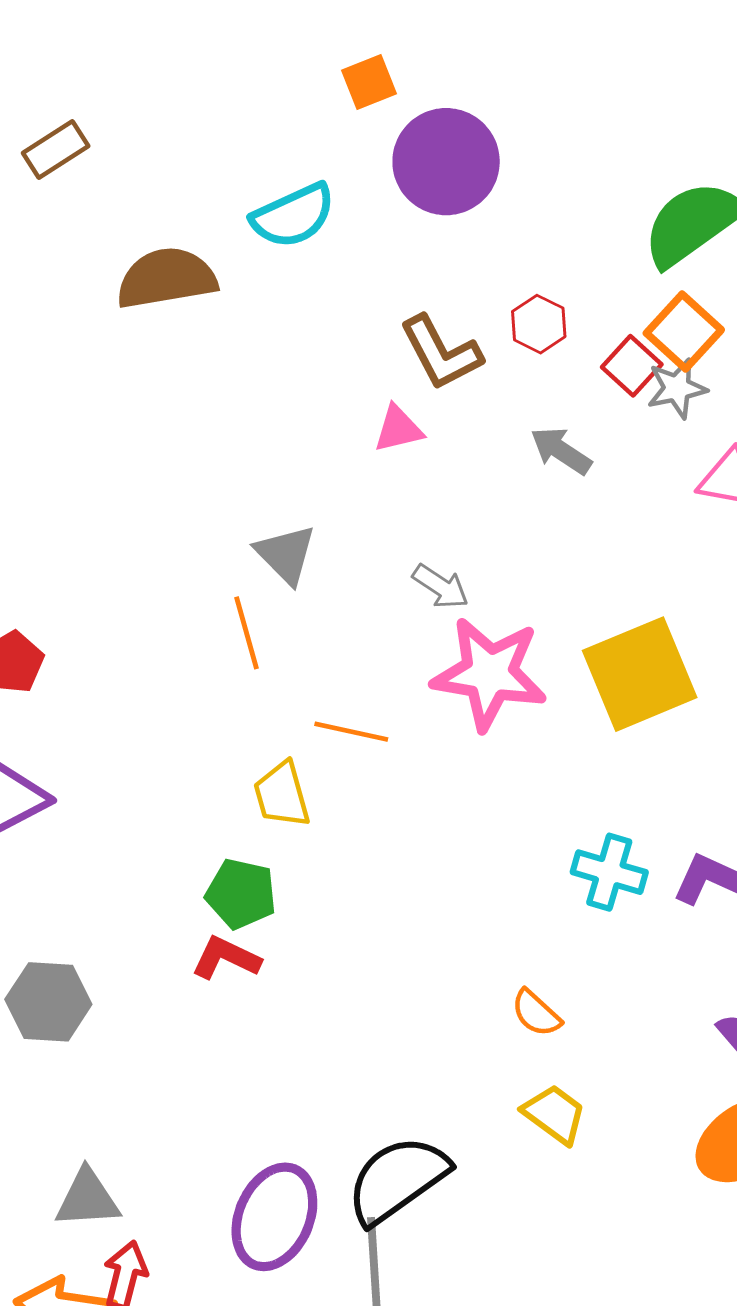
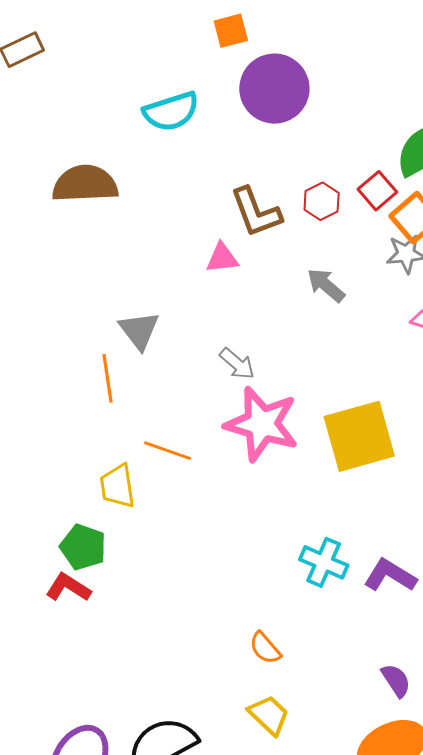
brown semicircle: (167, 278) -> (85, 184), moved
red square: (632, 366) -> (377, 191), moved

